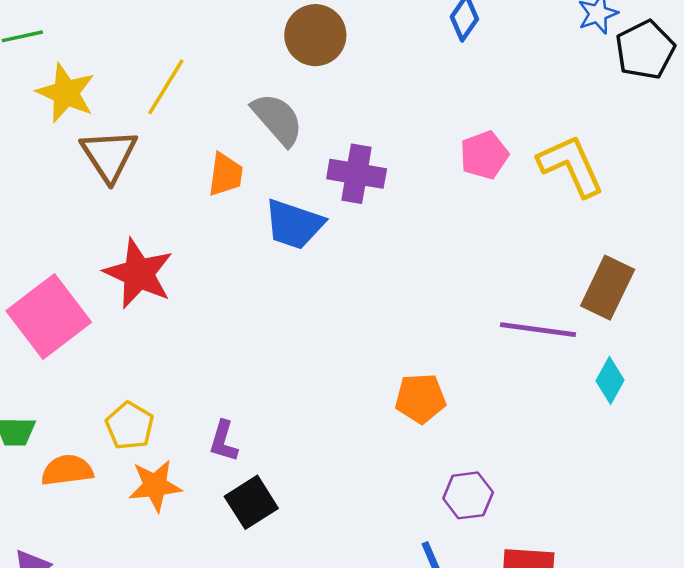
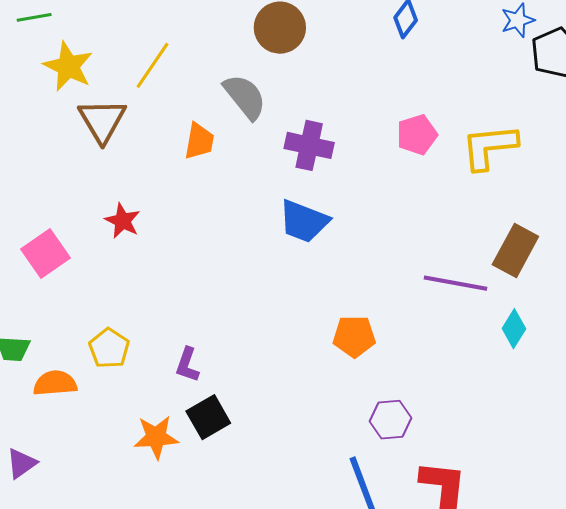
yellow L-shape: (571, 166) -> (489, 147), turned -74
blue trapezoid: (294, 224) -> (304, 221), moved
red star: (139, 273) -> (122, 221), size x0.6
pink square: (49, 316) -> (45, 253), size x0.7
orange star: (155, 486) -> (156, 437), moved

